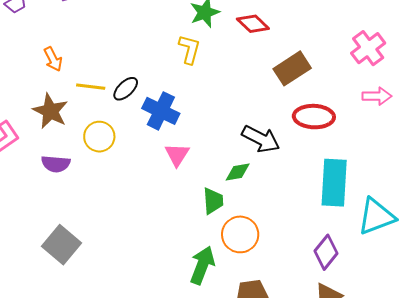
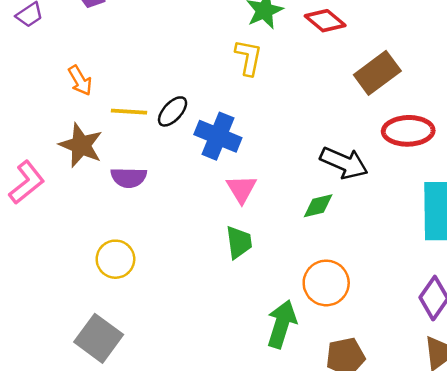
yellow circle: (99, 137) -> (115, 259), moved
purple semicircle: (56, 164) -> (129, 177), moved
green trapezoid: (213, 201) -> (239, 242), moved
gray square: (62, 245) -> (99, 338), moved

